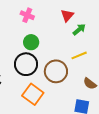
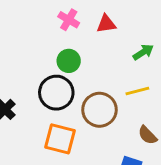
red triangle: (67, 15) -> (106, 24), moved, turned 32
orange square: (33, 94) -> (60, 139), turned -30

